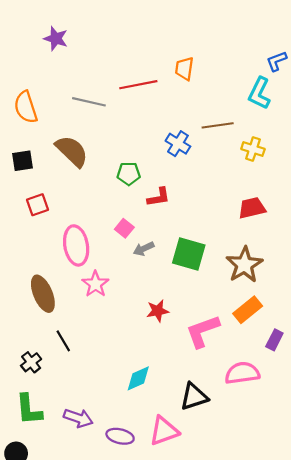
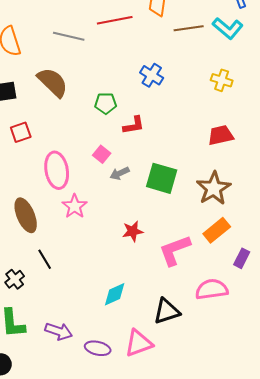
cyan L-shape: (259, 93) -> (228, 28), turned -76
brown line: (218, 125) -> (189, 28), moved

